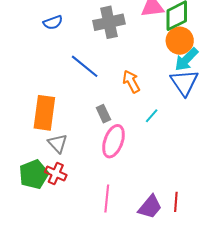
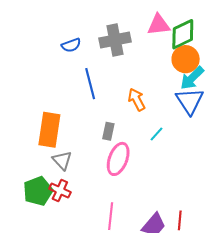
blue semicircle: (53, 22) -> (71, 45), moved
blue line: (85, 66) -> (90, 84), turned 36
gray rectangle: (103, 114) -> (108, 131), turned 36

